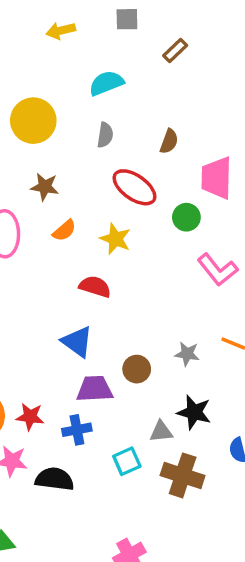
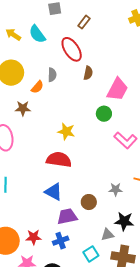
yellow arrow: (61, 31) -> (13, 35), moved, turned 56
cyan semicircle: (106, 83) -> (37, 34), moved, turned -96
pink trapezoid: (217, 178) -> (117, 89), turned -145
red ellipse: (134, 187) -> (72, 49), moved, turned 30
orange semicircle: (64, 231) -> (37, 87), moved
red semicircle: (95, 287) -> (59, 160), size x1.4

